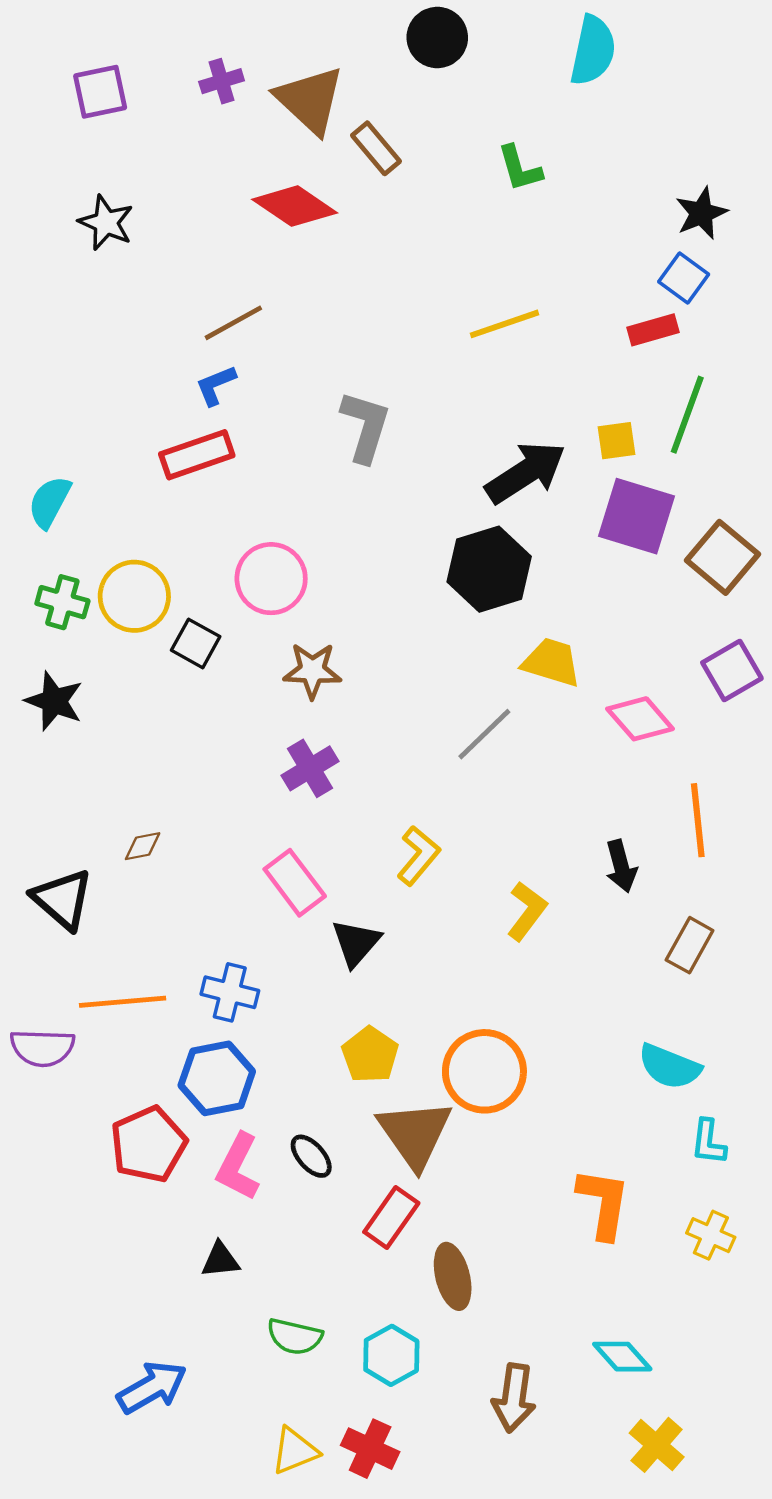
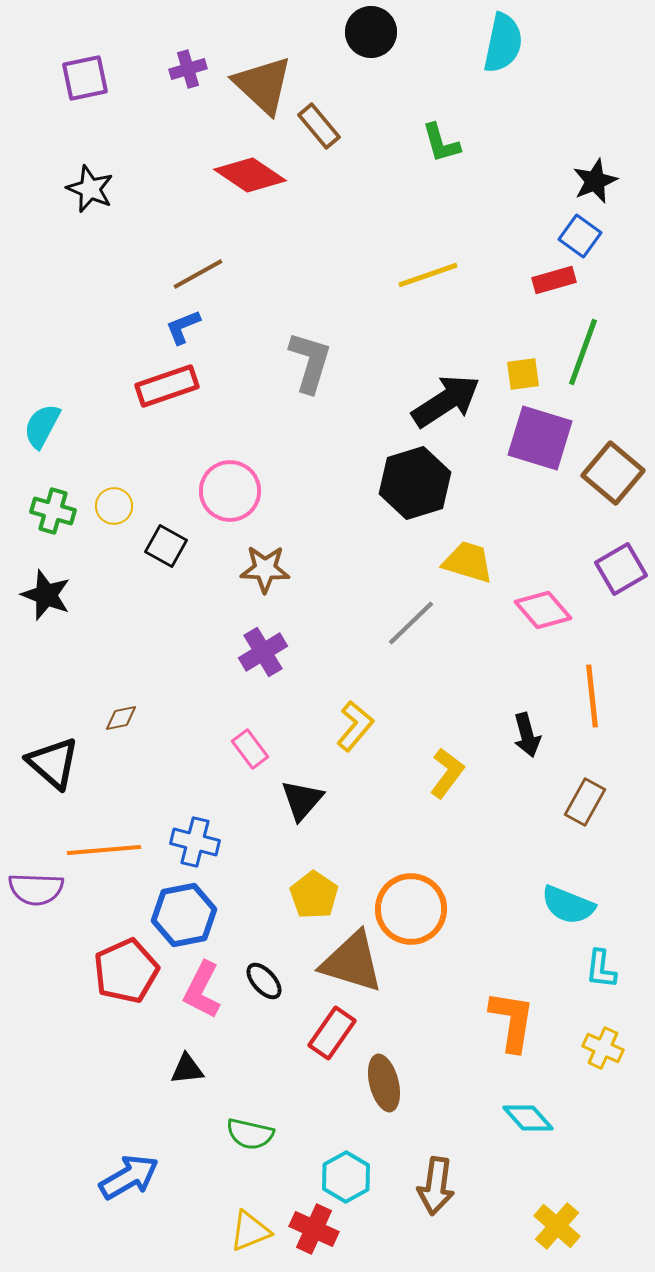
yellow circle: (134, 596) -> (114, 506), size x0.6
pink rectangle: (295, 883) -> (250, 749), size x0.7
brown triangle: (415, 1134) -> (352, 962), turned -38
cyan hexagon: (391, 1355) -> (346, 1177), moved
cyan diamond: (622, 1357) -> (528, 1118), moved

